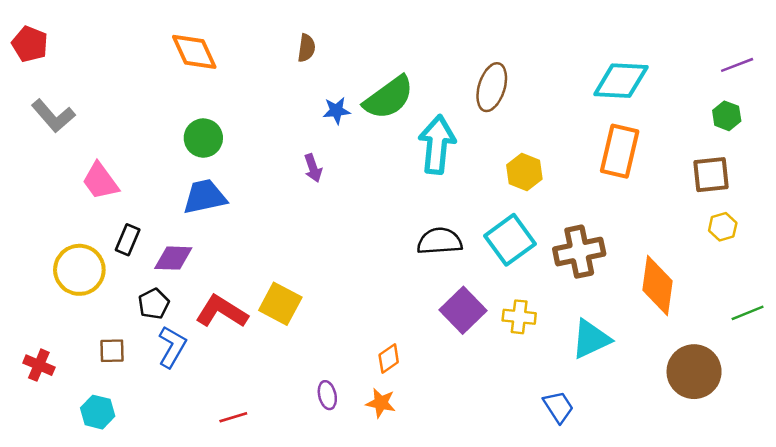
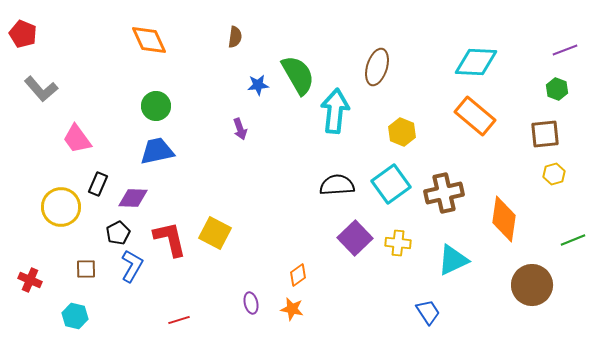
green semicircle: (389, 98) -> (298, 75), turned -84
orange rectangle: (620, 151) -> (475, 116), turned -63
red L-shape: (222, 312) -> (170, 239), turned 45

